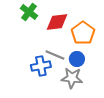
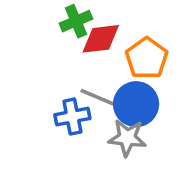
green cross: (29, 12) -> (76, 21), moved, turned 30
blue circle: (77, 59) -> (136, 104), size x1.6

